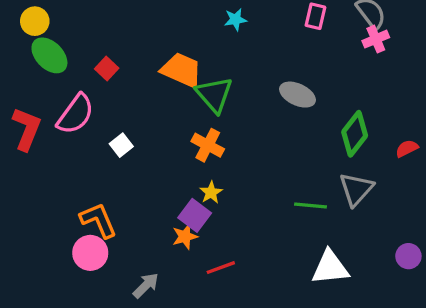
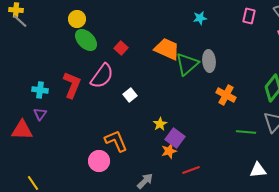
green triangle: (214, 95) -> (187, 64), turned 30
gray ellipse: (297, 95) -> (209, 61), moved, turned 60
orange cross: (208, 145) -> (226, 95), moved
yellow star: (211, 192) -> (160, 124), moved
pink circle: (90, 253) -> (99, 161), moved
white triangle: (330, 268) -> (258, 170), size x0.7

